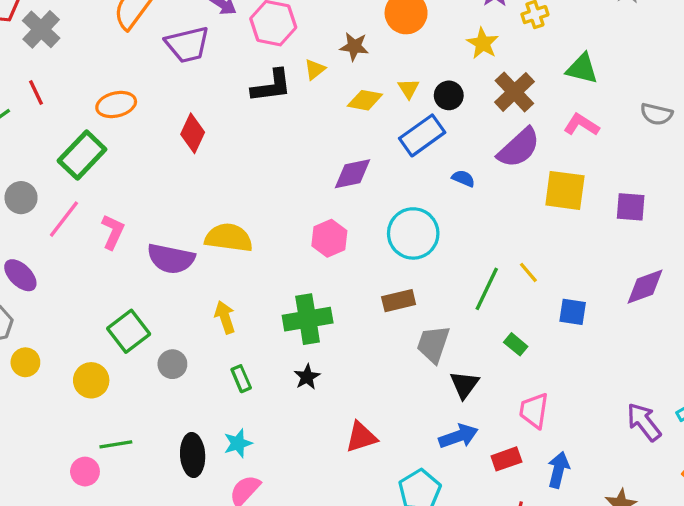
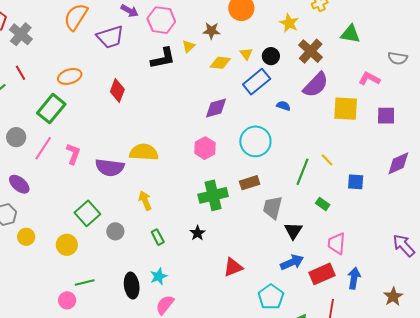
pink L-shape: (581, 125) -> (369, 79), moved
green cross: (308, 319) -> (213, 195), moved
red rectangle: (506, 459) -> (322, 274), size x1.4

